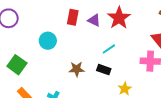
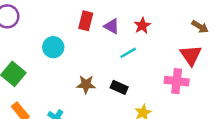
red star: (119, 18) -> (142, 26), size x0.6
cyan line: (109, 49) -> (128, 53), moved

